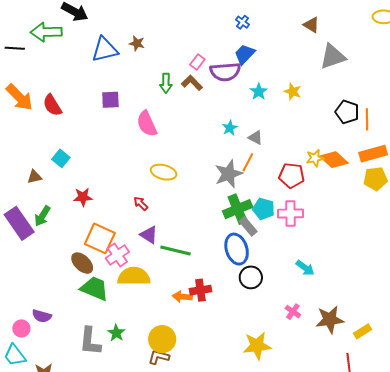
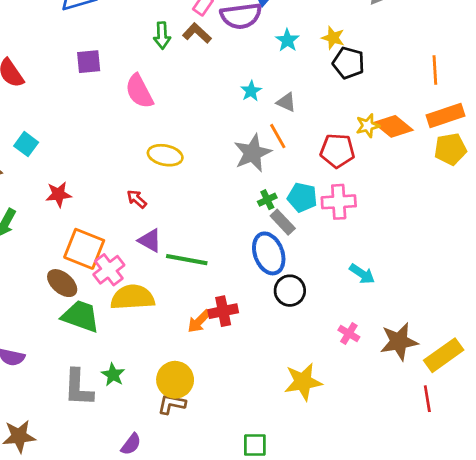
black pentagon: (347, 112) -> (349, 63), moved
orange line: (248, 162) -> (278, 136), turned -54
green cross: (238, 209) -> (267, 200), size x0.5
orange arrow: (182, 297) -> (199, 321), turned -48
yellow rectangle: (362, 331) -> (444, 355), size x1.6

